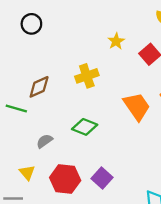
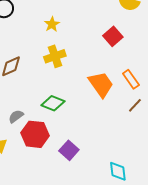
yellow star: (116, 41) -> (52, 24), moved
red hexagon: (65, 179) -> (35, 134), moved

